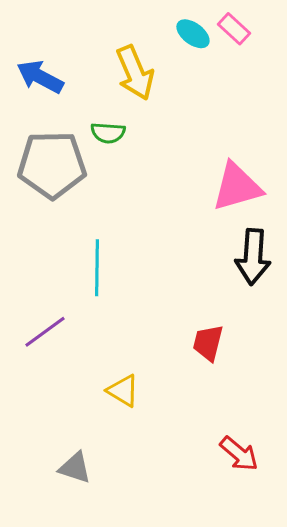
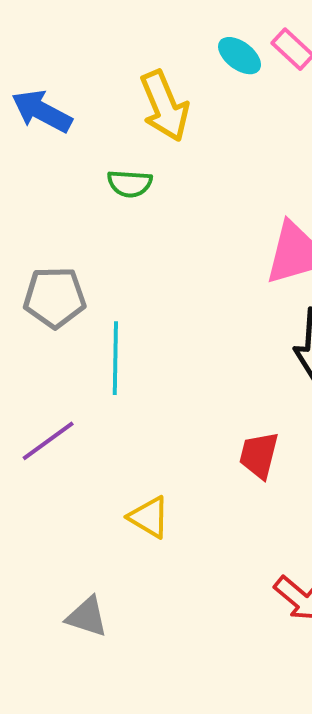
gray pentagon: (52, 165) -> (55, 297), moved, size x0.7

